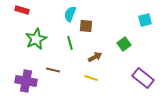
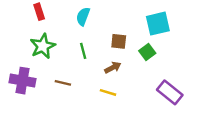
red rectangle: (22, 10) -> (39, 12), moved, turned 56
cyan square: (145, 20) -> (158, 24), moved, size x1.5
brown square: (86, 26) -> (119, 41), moved
purple cross: (26, 81) -> (22, 81), moved

